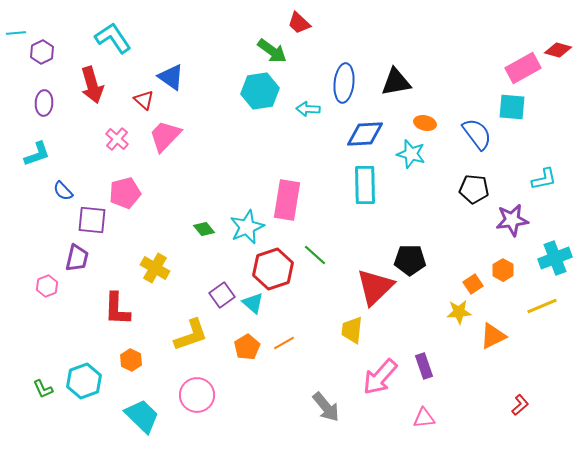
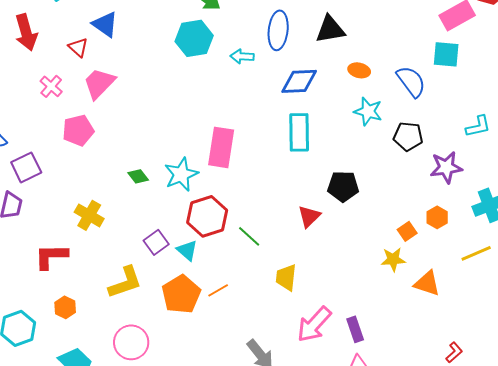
cyan star: (411, 154) -> (368, 111), moved
pink pentagon: (125, 193) -> (78, 130), moved
purple square: (92, 220) -> (26, 167), turned -32
green line: (315, 255) -> (249, 236), moved
black pentagon: (410, 260) -> (343, 186), moved
red triangle: (375, 287) -> (309, 216), moved, size x0.6
red L-shape: (117, 309) -> (51, 256), turned 87
orange triangle: (493, 336) -> (427, 283), turned 44
orange pentagon: (247, 347) -> (181, 294), size x1.5
purple rectangle: (424, 366) -> (355, 329), moved

